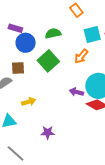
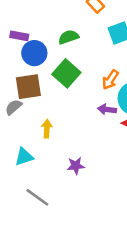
orange arrow: (81, 56) -> (110, 80), moved
brown square: (18, 68) -> (28, 87), size x1.5
yellow arrow: (29, 102) -> (47, 129), turned -64

